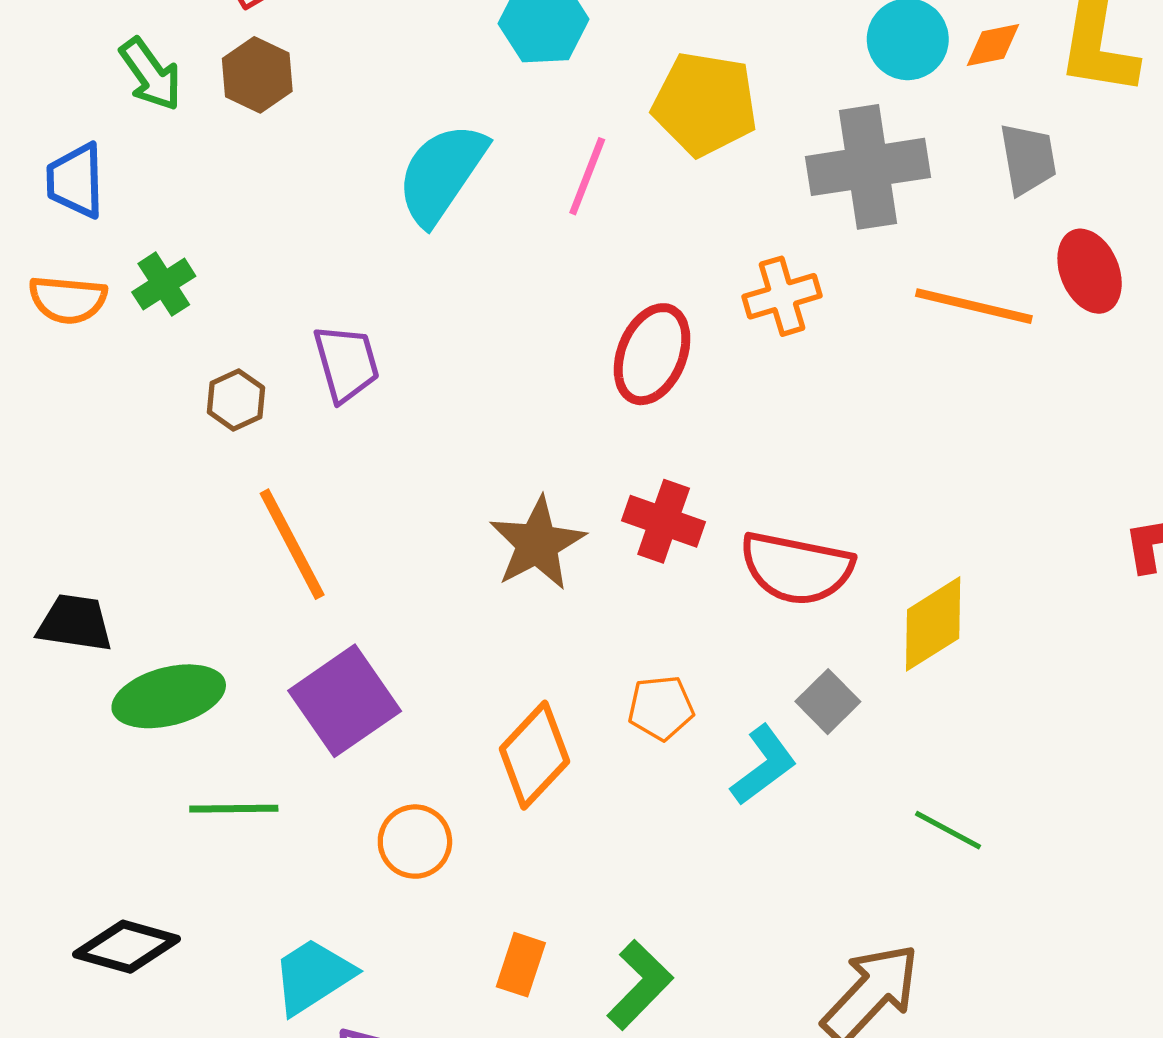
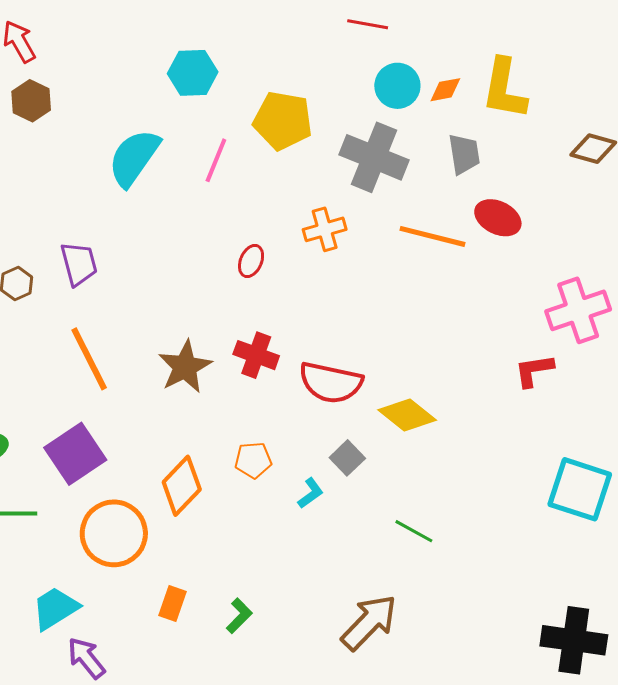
gray cross: (868, 167) -> (374, 157), turned 30
red ellipse: (1090, 271) -> (498, 218), turned -42
red ellipse: (652, 354) -> (251, 261), size x0.6
orange line: (292, 544) -> (89, 359), moved
yellow diamond: (933, 624) -> (407, 415), turned 70
cyan L-shape: (764, 765) -> (311, 493), size x0.7
orange circle: (415, 842) -> (114, 533), size x1.6
green L-shape: (640, 985) -> (239, 616), size x0.7

